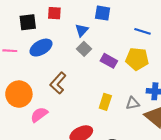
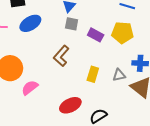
gray square: (84, 49) -> (72, 24), turned -32
brown L-shape: (58, 83) -> (61, 56), moved

